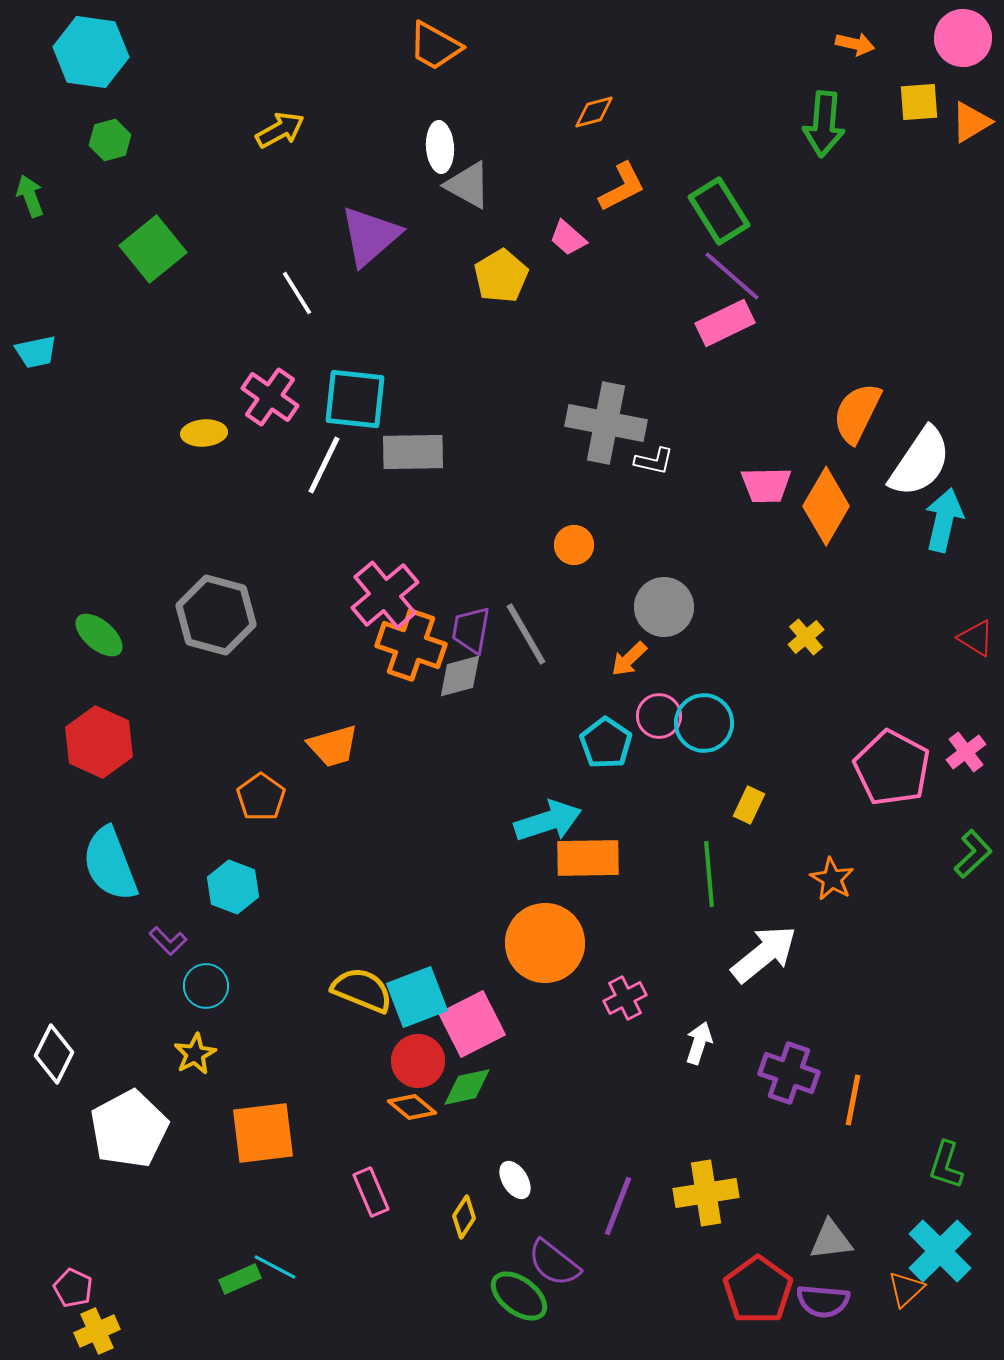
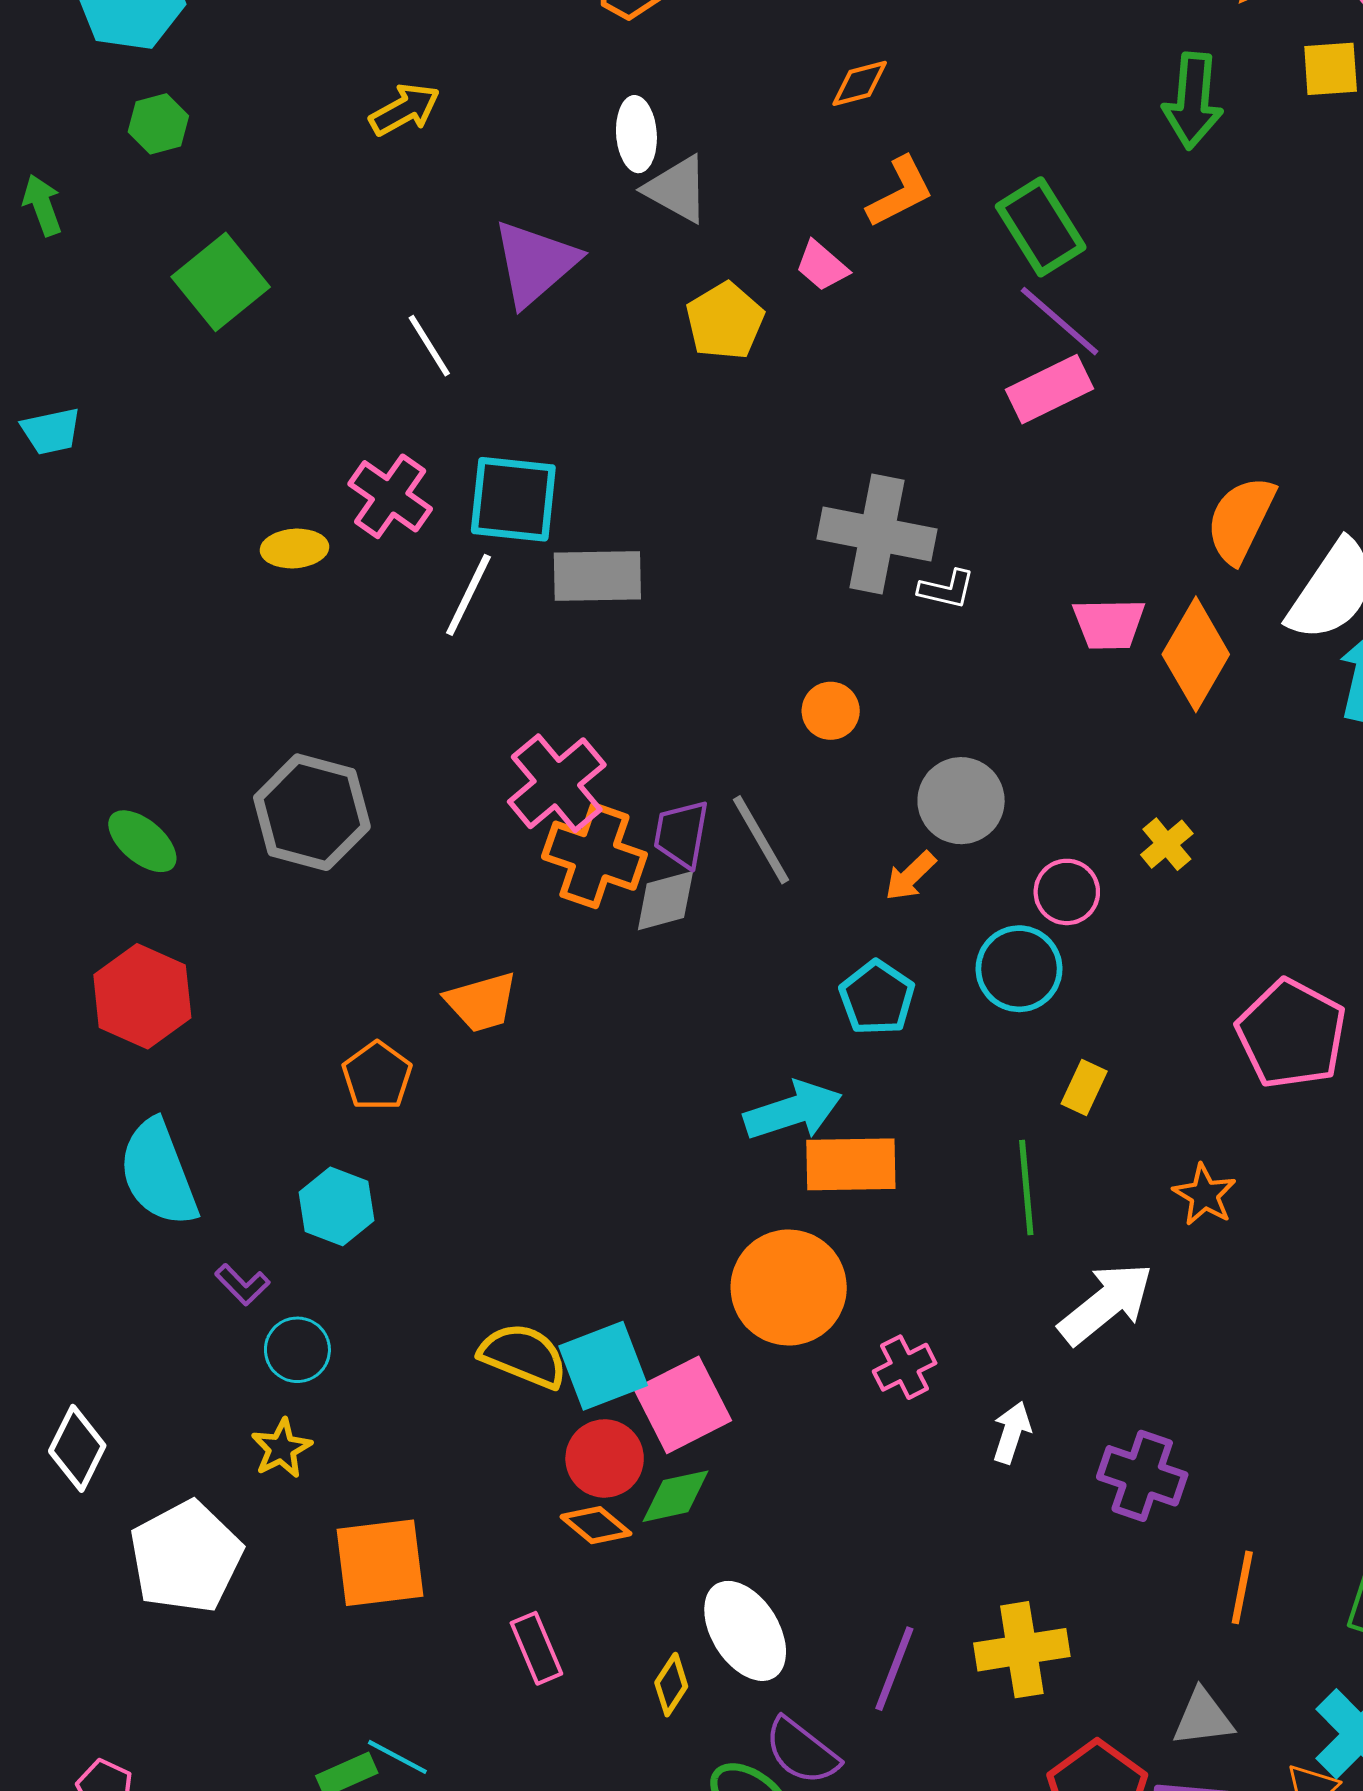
pink circle: (659, 716) -> (1067, 892), moved
orange line: (853, 1100) -> (1242, 1587), moved
white ellipse: (515, 1180) -> (745, 1631), size x1.8

